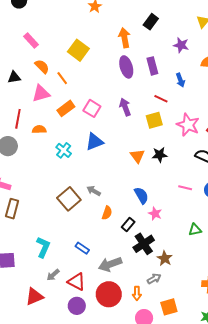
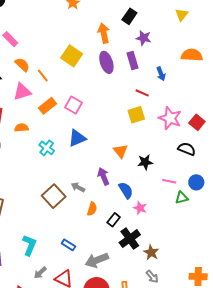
purple star: (181, 45) -> (144, 38), moved
yellow square: (78, 50) -> (72, 56), moved
purple arrow: (125, 107) -> (103, 176), moved
black star: (160, 155) -> (145, 162), moved
green triangle: (195, 230) -> (182, 198), moved
gray arrow: (154, 279) -> (152, 277), moved, turned 80

